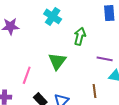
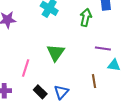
green arrow: (80, 36) -> (86, 17), moved

